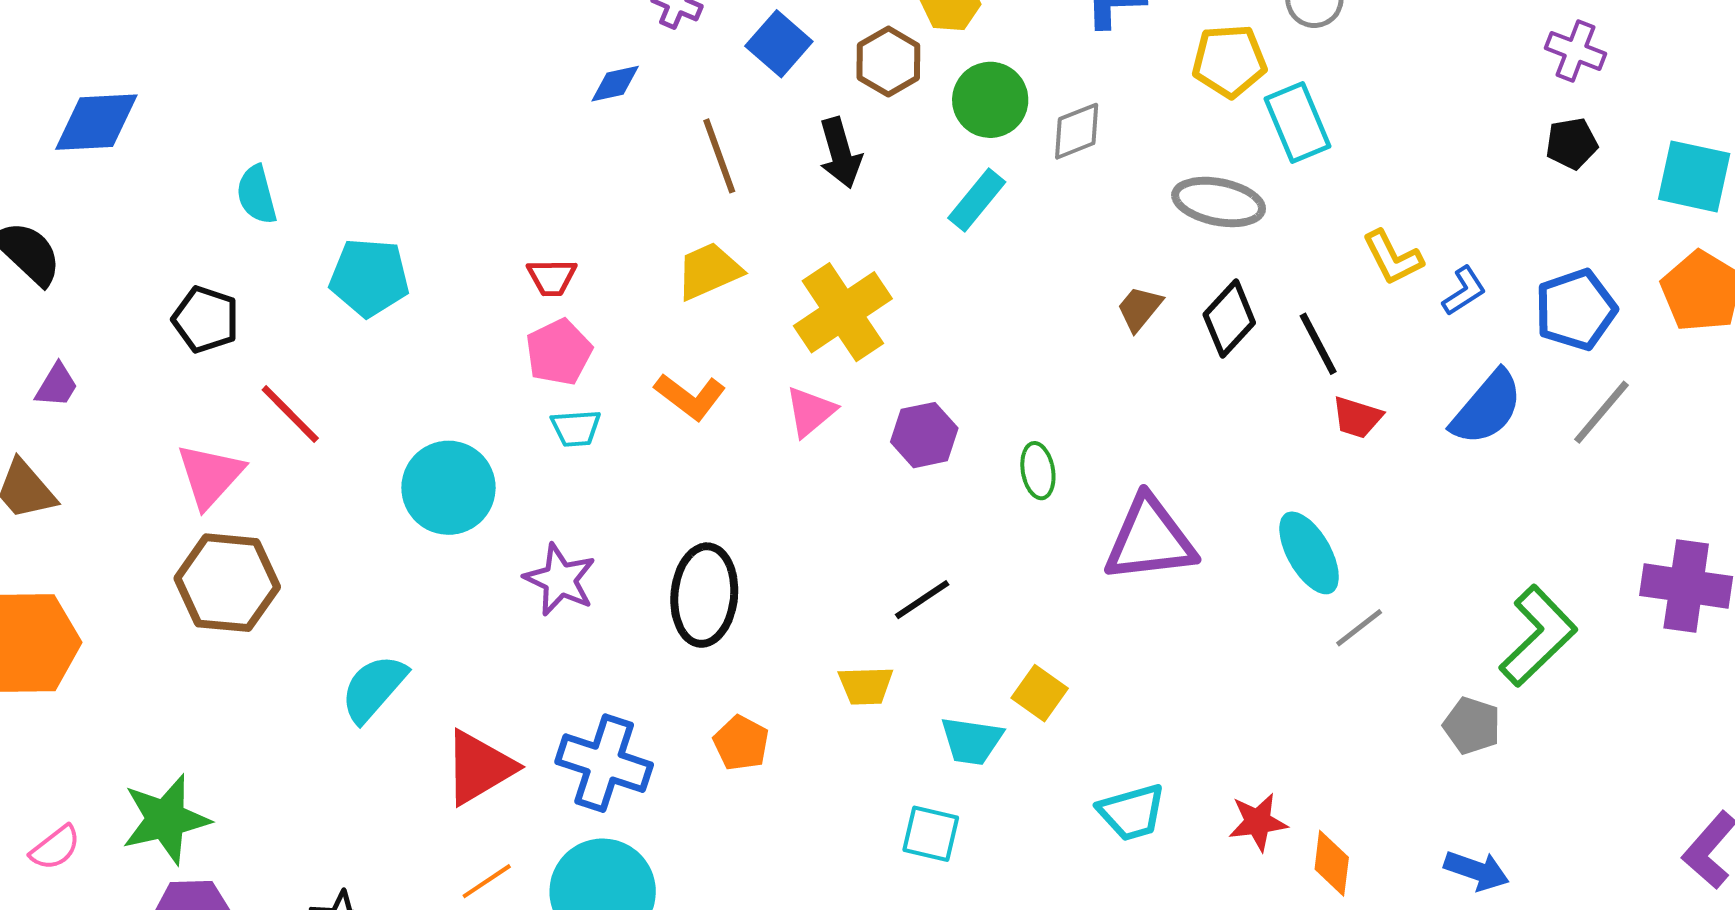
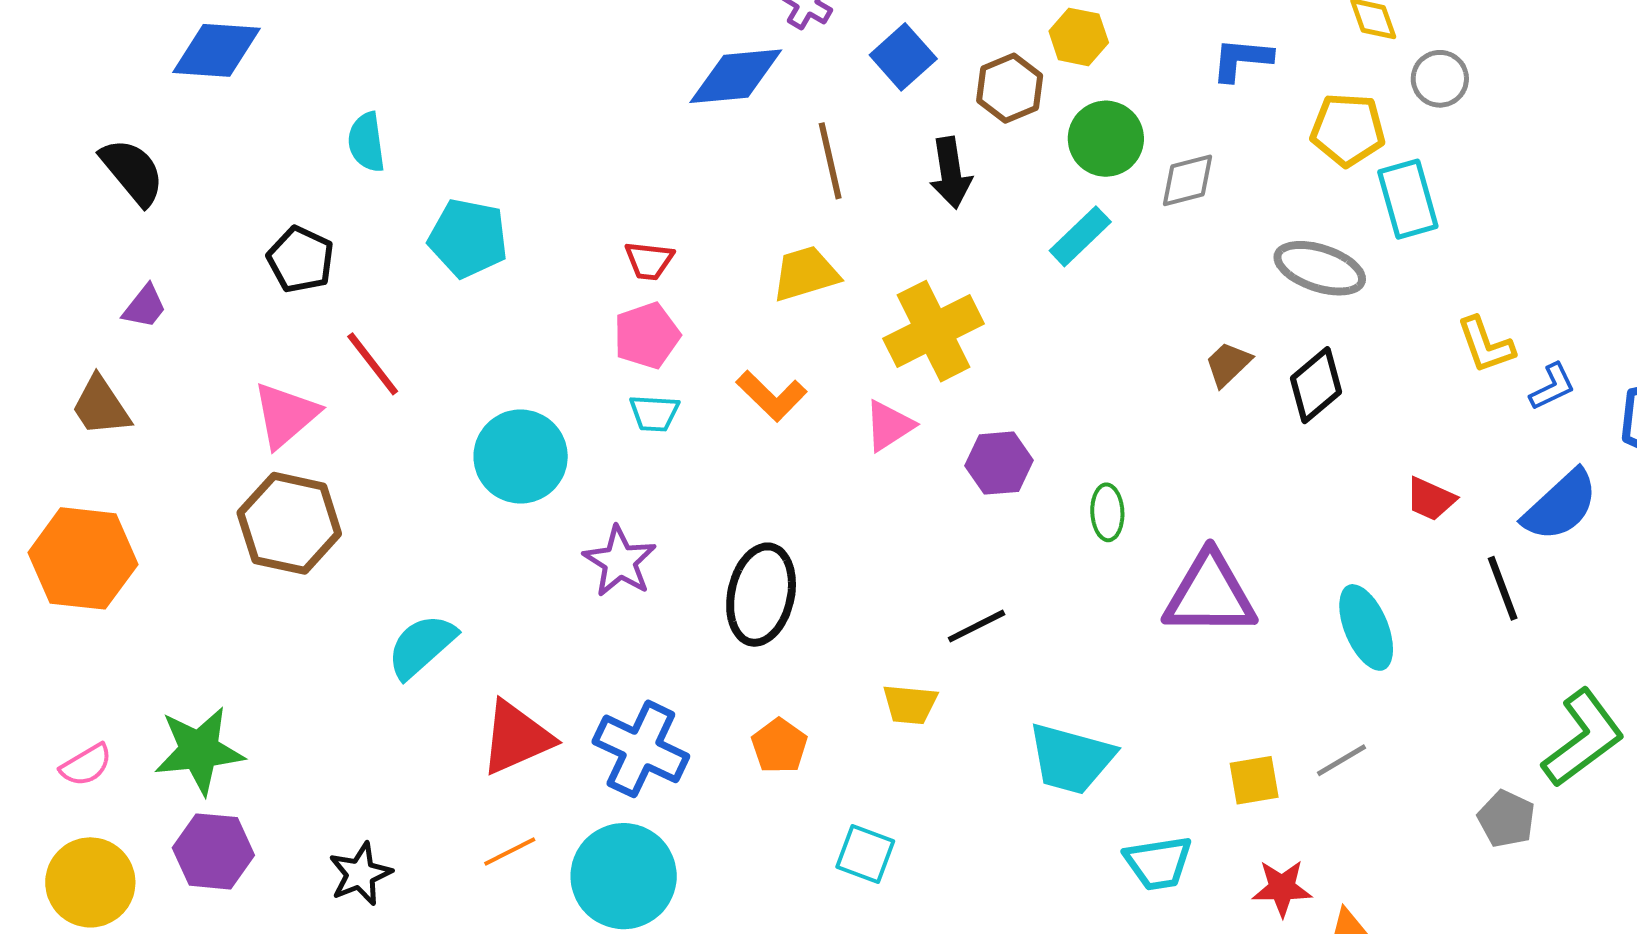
blue diamond: (615, 84) -> (736, 76), size x1.8
black line: (1318, 344) -> (1503, 588), moved
gray line: (1359, 628) -> (1341, 760), moved
yellow square: (1040, 693) -> (1254, 780), moved, turned 38
cyan trapezoid: (972, 741) -> (1071, 759), moved, size x1.4
cyan square: (931, 834) -> (865, 854), moved

